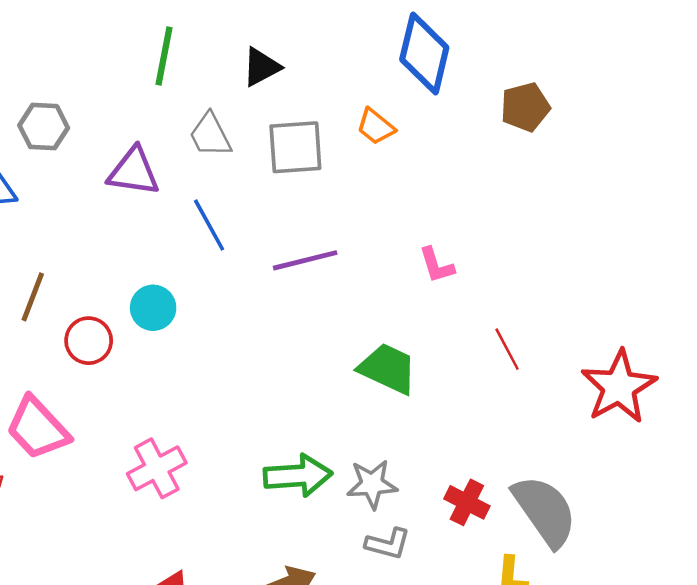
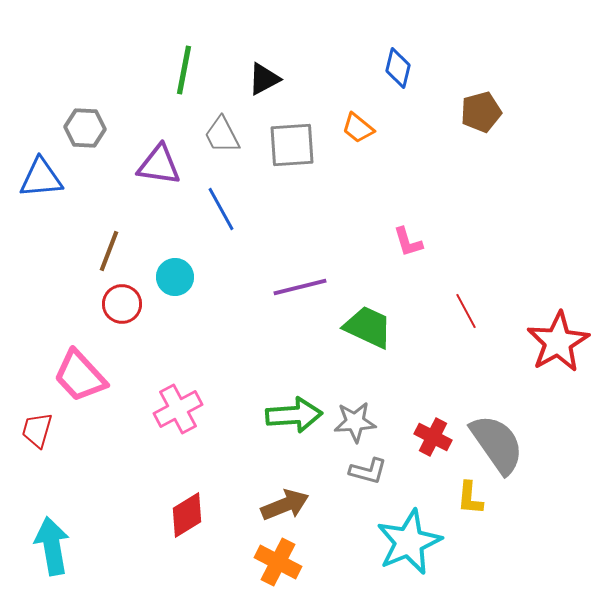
blue diamond: (424, 54) -> (398, 68), size x0.6
purple line: (305, 260) -> (300, 287), moved
brown line: (33, 297) -> (109, 251), moved

